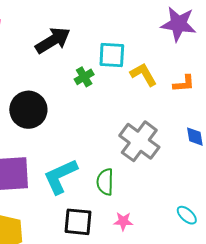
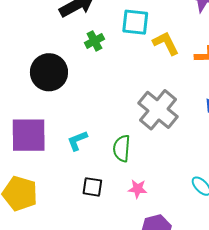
green cross: (84, 77) -> (94, 41), moved
cyan L-shape: (60, 176) -> (77, 141), size x0.6
black square: (78, 222) -> (92, 187), size x0.7

